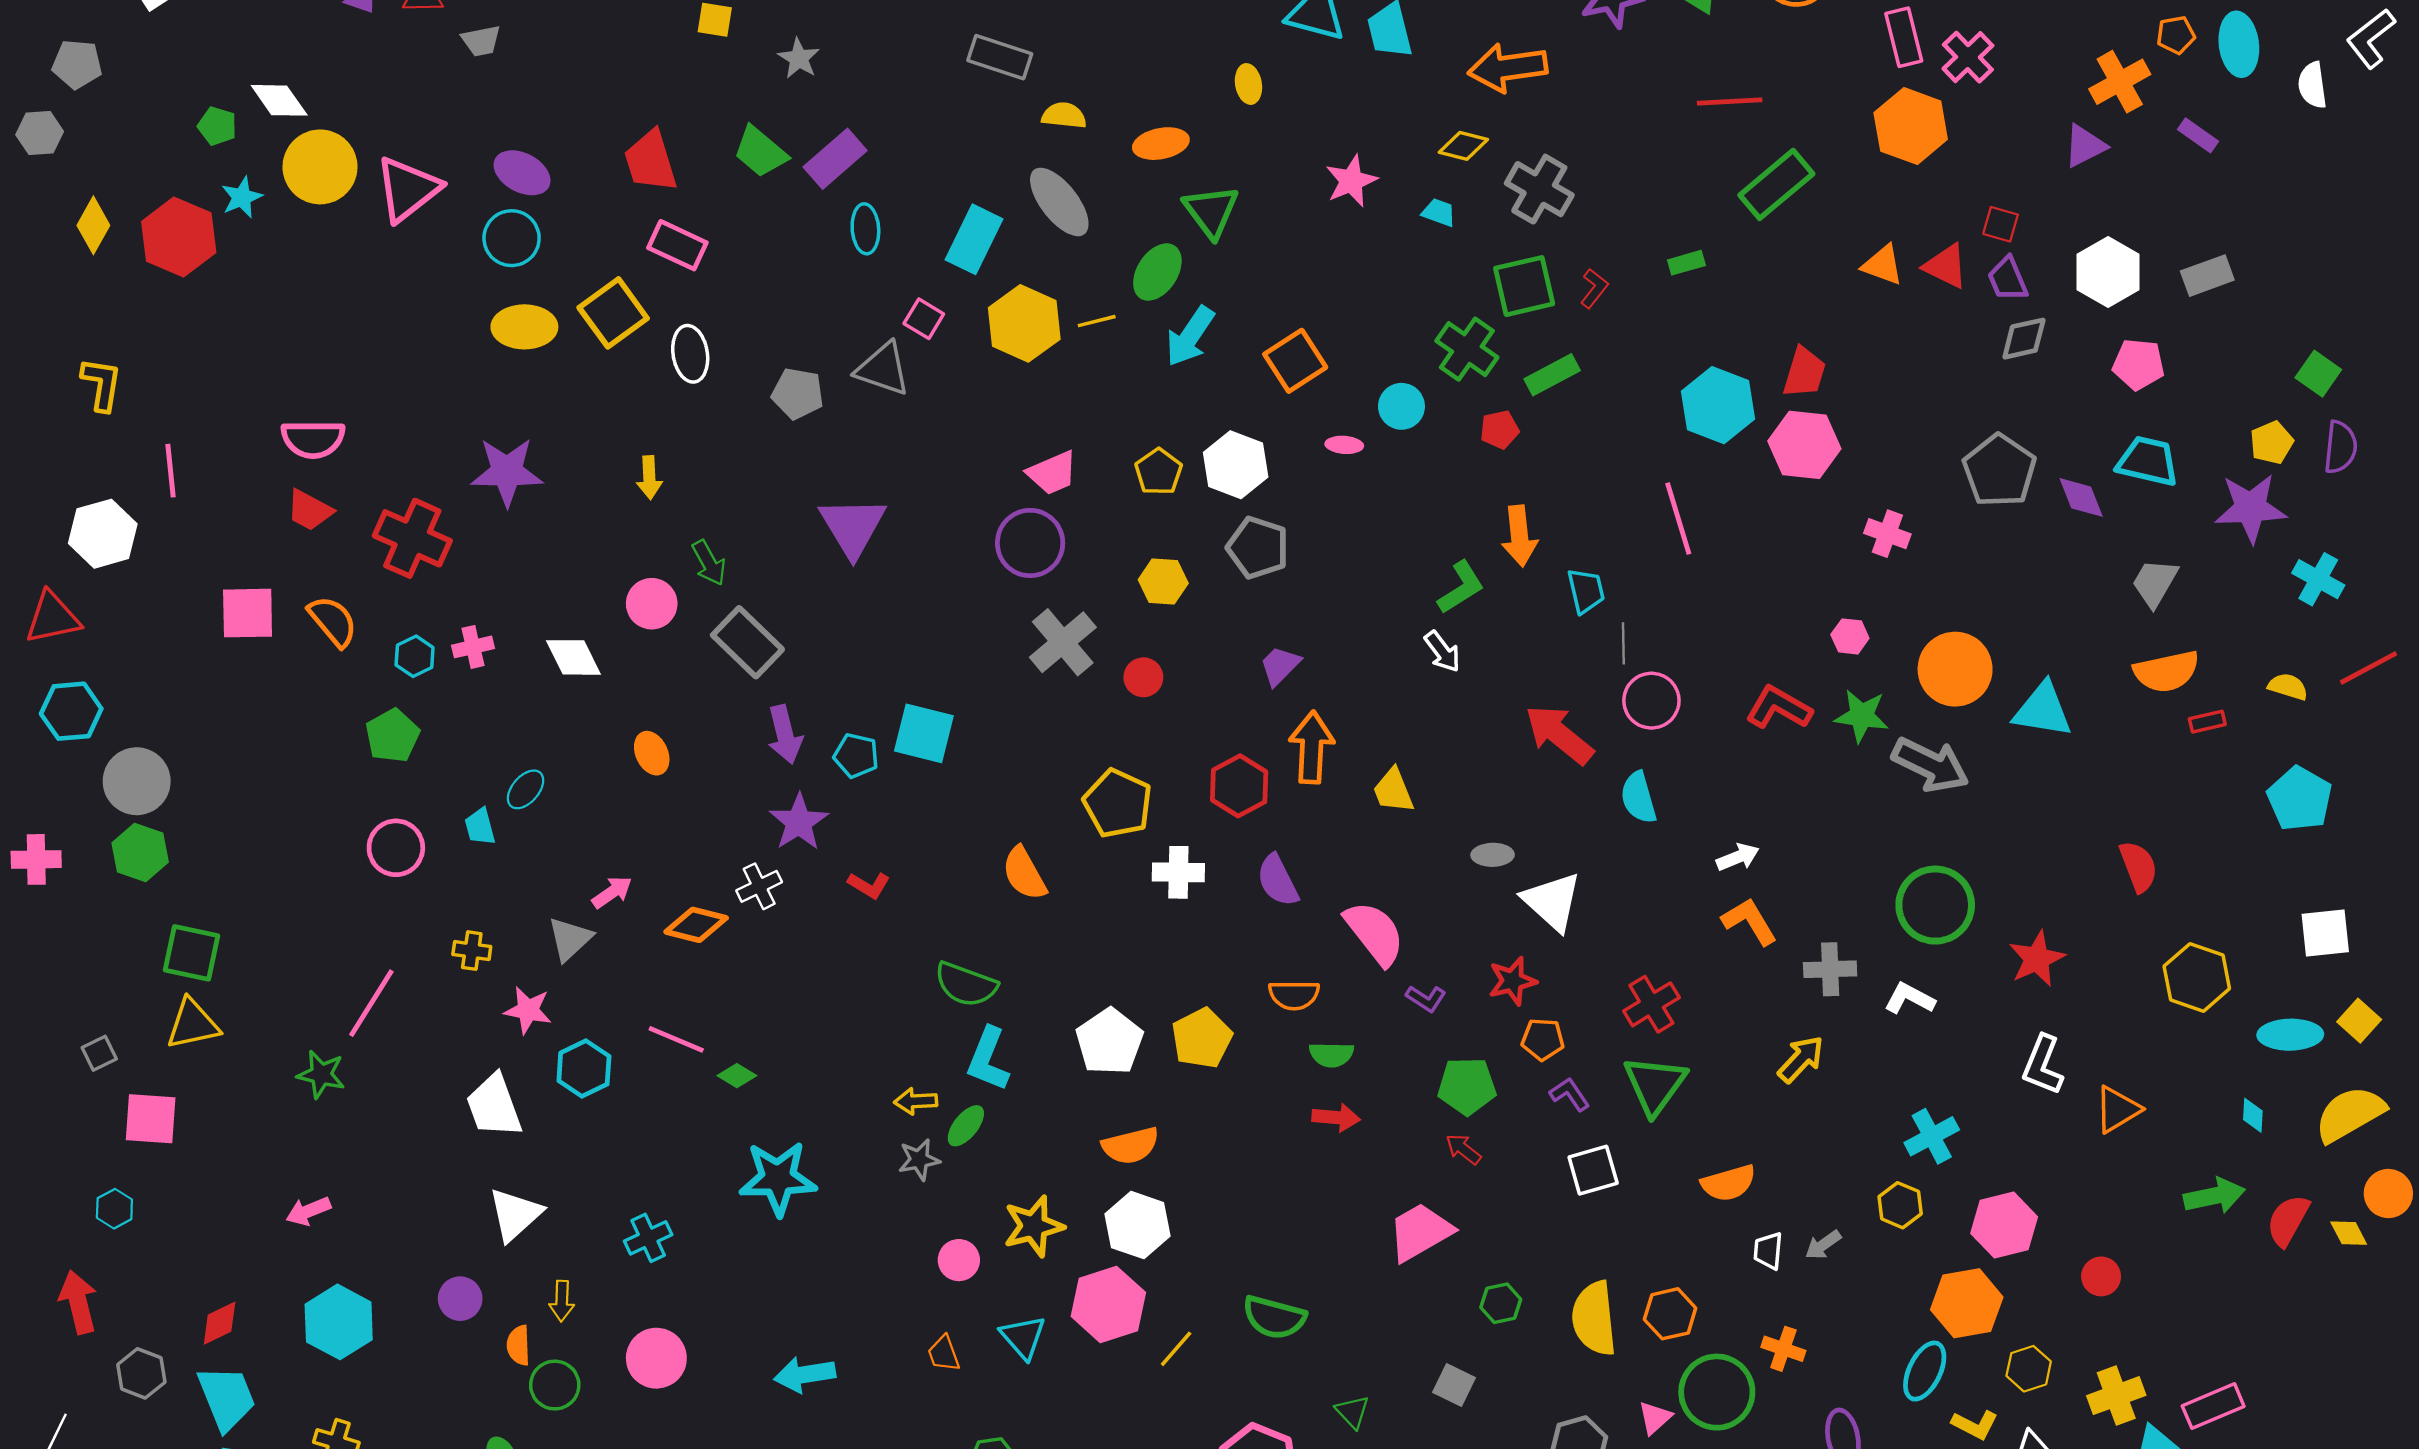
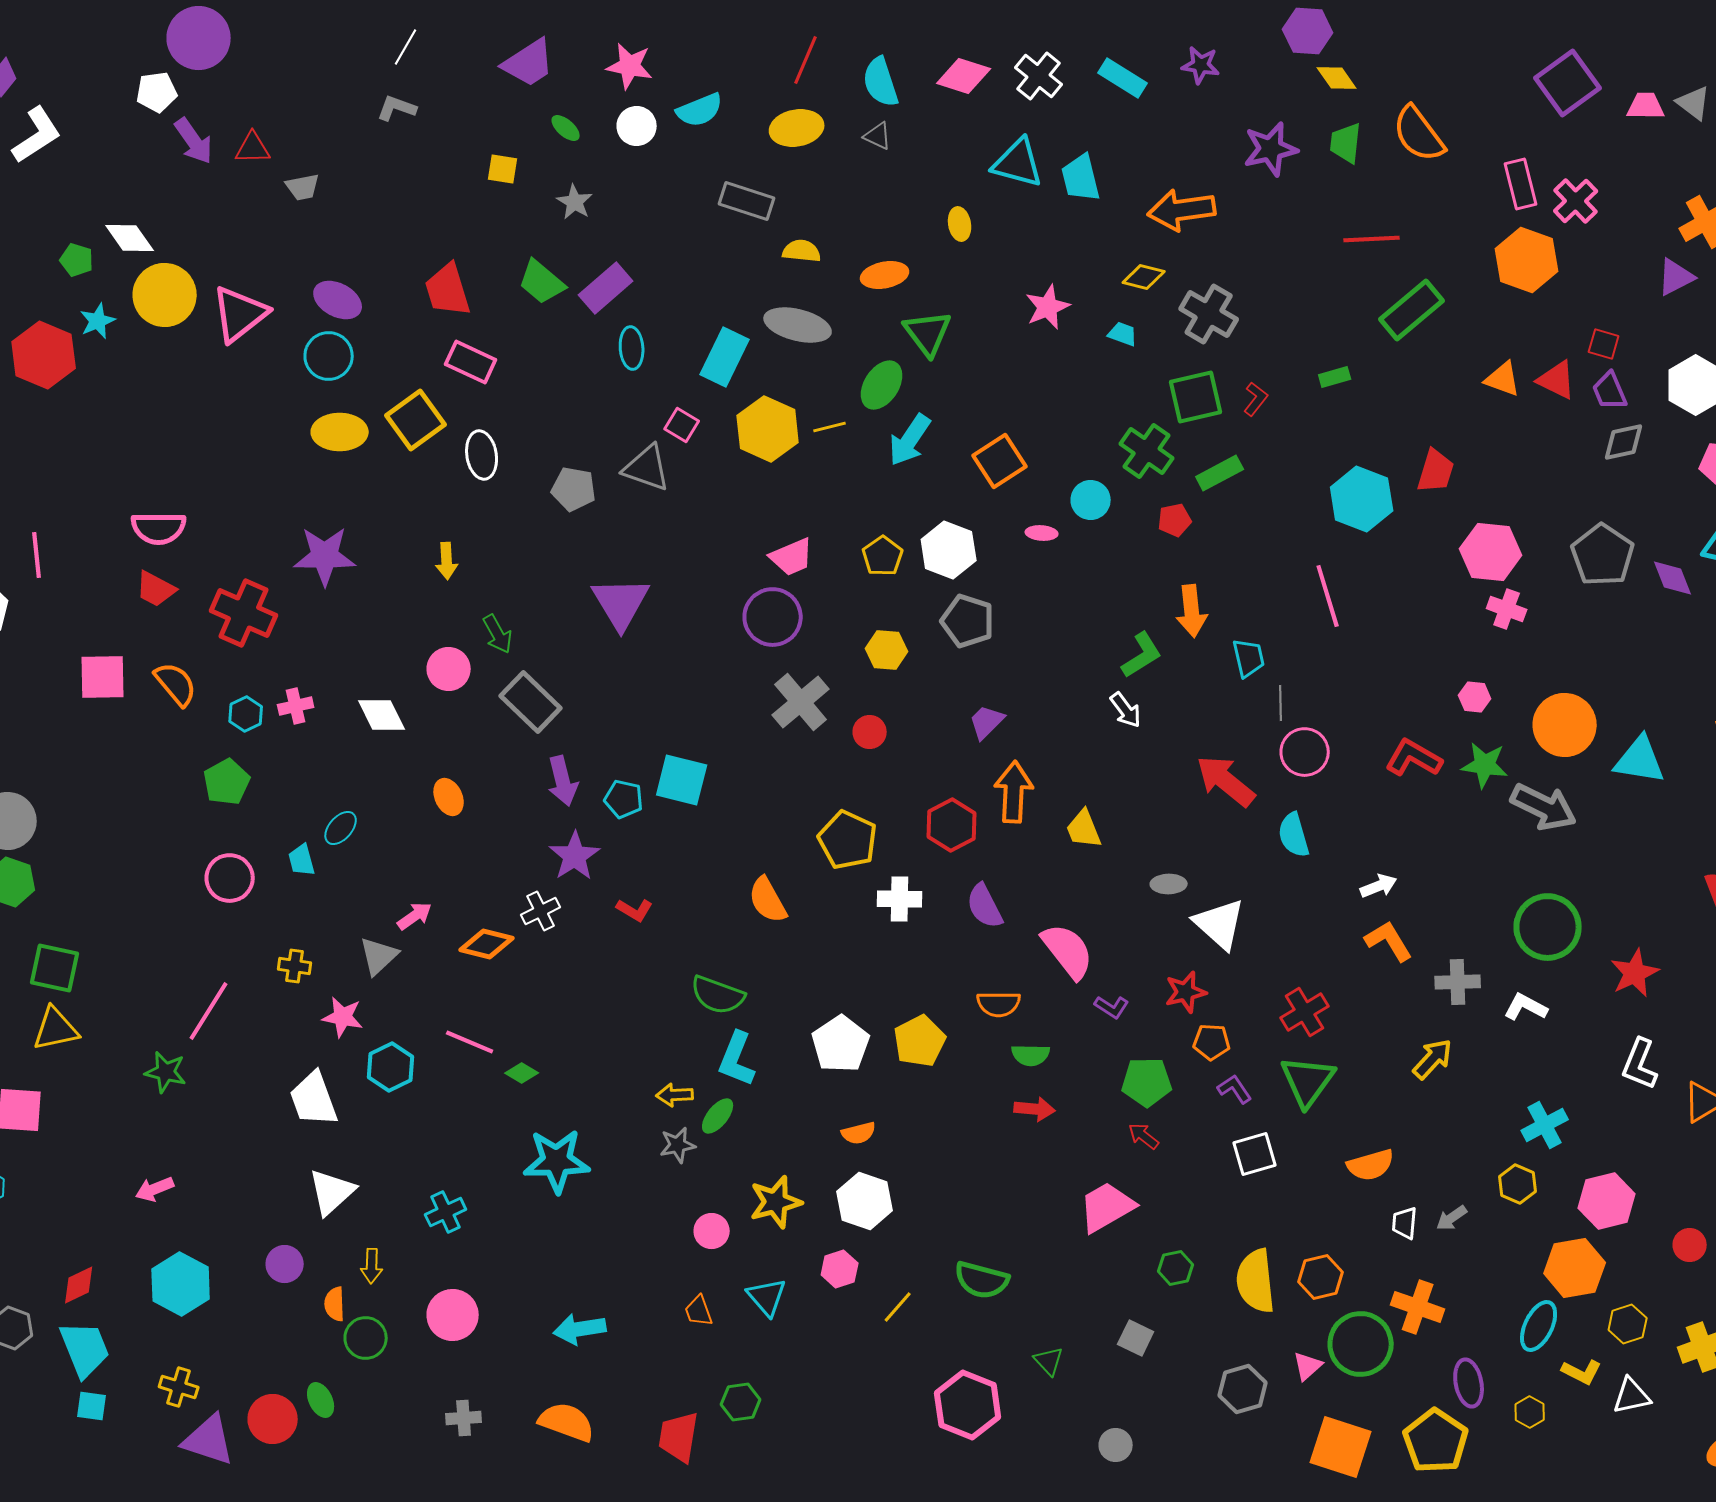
gray ellipse: (1059, 202) -> (798, 325), turned -38
pink hexagon: (1804, 445) -> (1491, 552), moved
orange semicircle: (1131, 1146) -> (859, 1133), size x0.7
pink hexagon: (1108, 1304) -> (840, 1269), size x0.6
orange cross: (1783, 1349) -> (1418, 1307), size x1.4

